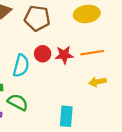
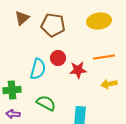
red star: (64, 55) -> (78, 70), moved
green semicircle: (18, 102) -> (46, 103), moved

